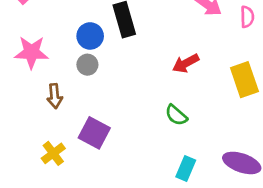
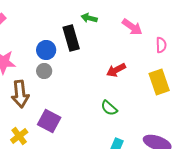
pink semicircle: (247, 17) -> (161, 45), moved
brown arrow: (55, 96) -> (20, 94), size x1.5

